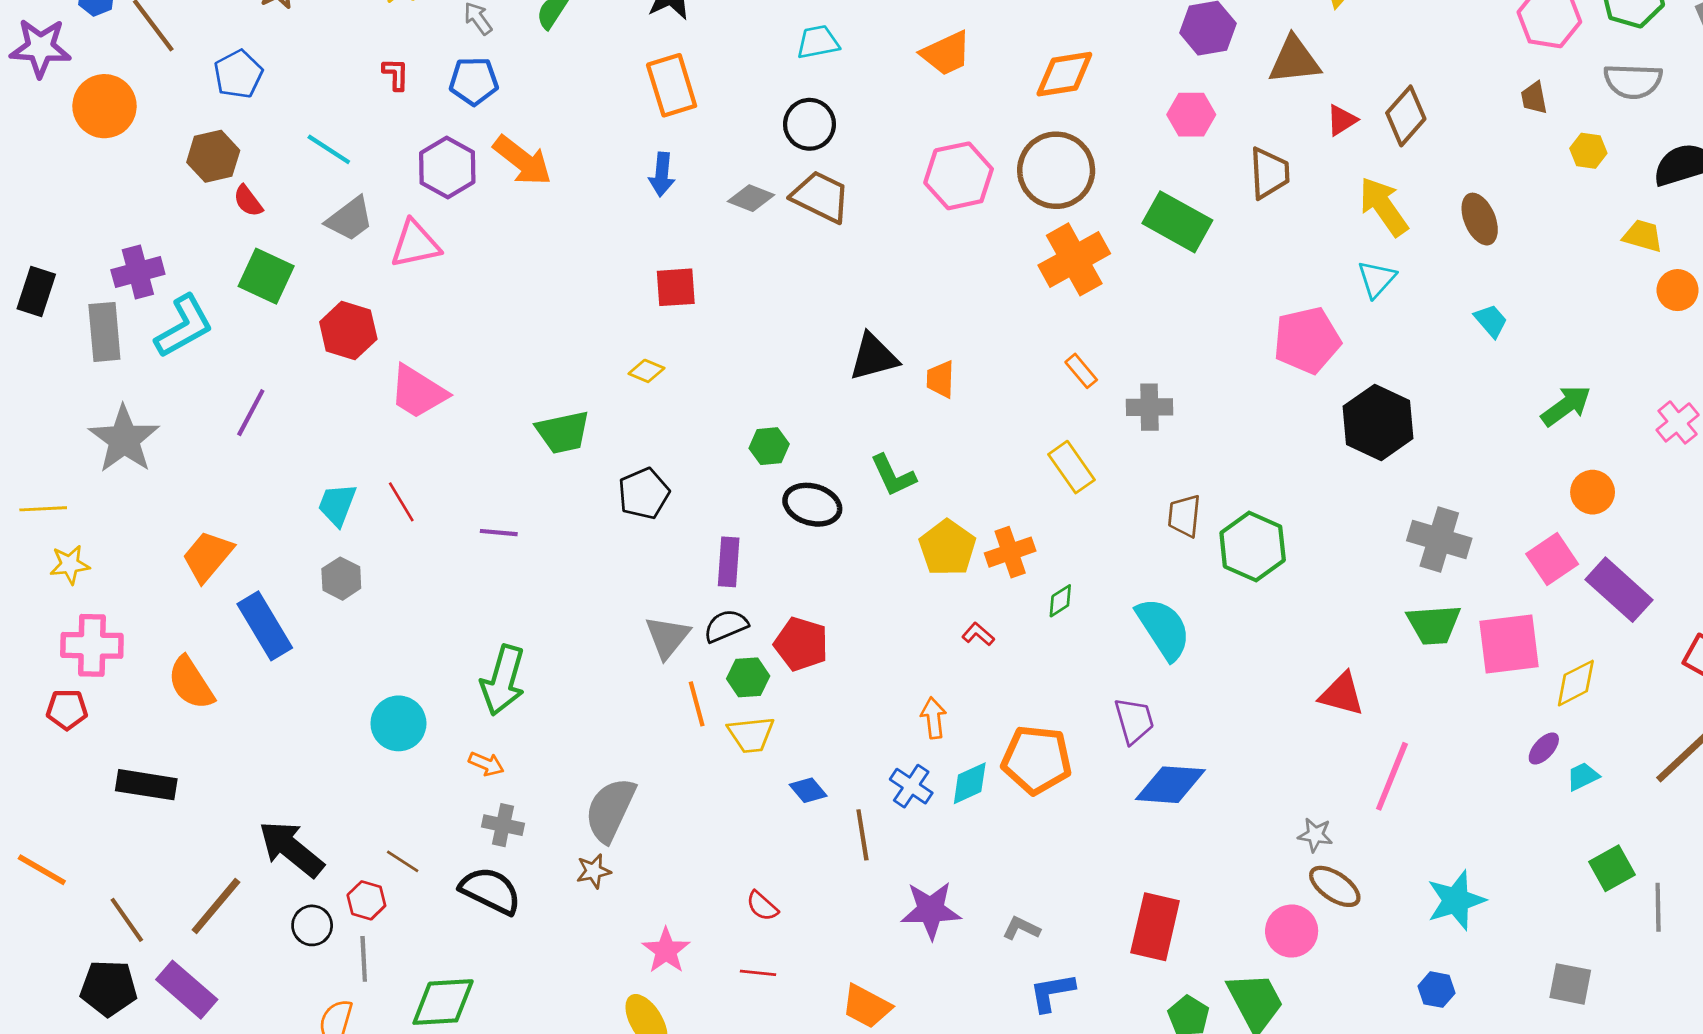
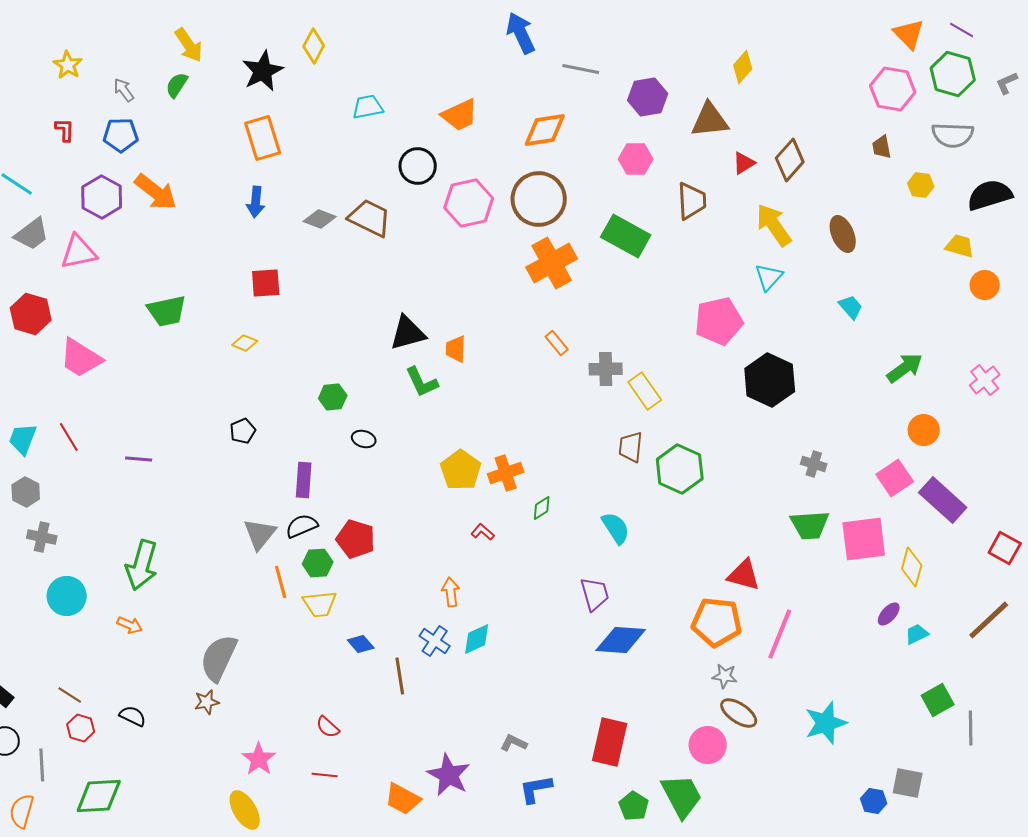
black circle: (810, 124) -> (418, 166), moved
green trapezoid: (563, 432) -> (167, 311), moved
yellow rectangle: (1071, 467) -> (645, 391), moved
green L-shape: (893, 475) -> (422, 382), moved
black pentagon: (644, 494) -> (243, 431), size x0.7
black ellipse: (812, 505) -> (364, 439), size x0.6
gray cross: (1439, 540) -> (814, 464), size x0.6
cyan semicircle: (1163, 629) -> (616, 528), size x0.7
yellow diamond: (1576, 683) -> (912, 567), turned -48
orange pentagon: (1037, 760) -> (717, 622), moved
gray cross: (503, 825) -> (42, 537), moved
black semicircle: (490, 891) -> (133, 716), size x0.6
red hexagon: (366, 900) -> (81, 728), moved
purple star: (931, 910) -> (449, 775), moved, turned 30
blue hexagon: (1436, 990) -> (874, 801), moved

